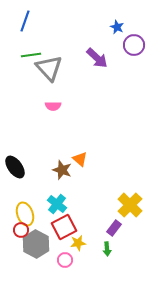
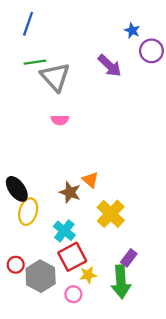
yellow cross: (130, 205) -> (111, 214), moved
yellow ellipse: (25, 214) -> (28, 212), moved, turned 35
red circle: (21, 230) -> (16, 265), moved
green arrow: (107, 249) -> (121, 282), size x2.0

